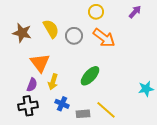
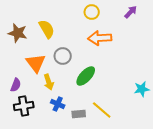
gray circle: (74, 36) -> (63, 56), moved
orange arrow: (104, 38) -> (100, 38), turned 140
yellow arrow: (53, 82) -> (49, 82), turned -35
purple semicircle: (32, 85) -> (16, 85), moved

